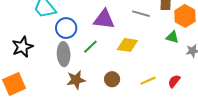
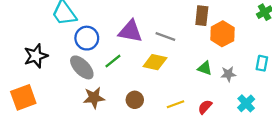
gray line: (141, 14) -> (165, 37), moved
green triangle: (172, 37) -> (205, 68), moved
gray ellipse: (64, 54) -> (82, 67), turned -45

